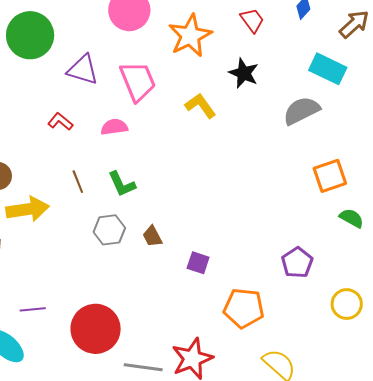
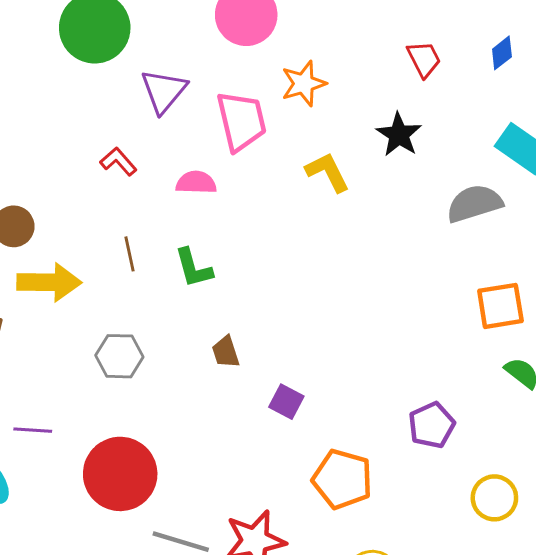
orange star: (190, 36) -> (304, 83), moved, size x0.7
purple triangle: (83, 70) -> (164, 91), turned 44
gray hexagon: (109, 230) -> (119, 356), moved

